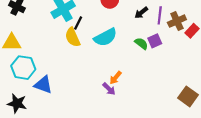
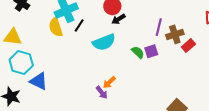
black arrow: (141, 13) -> (118, 19), moved
yellow semicircle: (73, 37) -> (56, 27), moved

